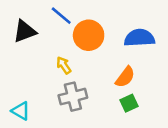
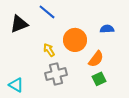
orange circle: (89, 35) -> (75, 40), moved
blue semicircle: (139, 38) -> (107, 29), size x0.6

